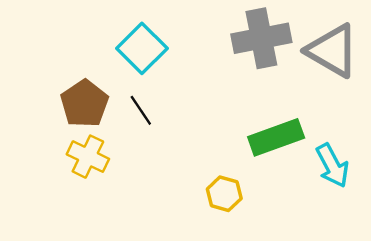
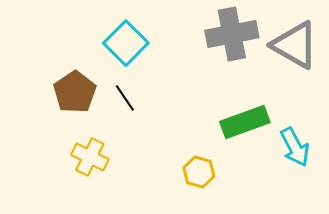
yellow cross: (88, 157) -> (90, 157), moved

